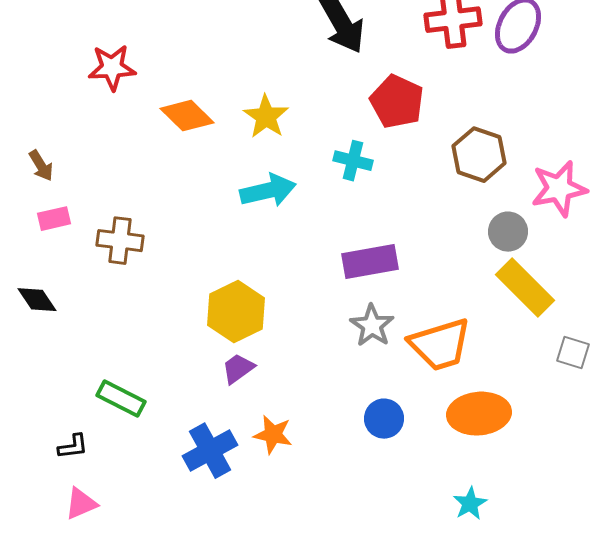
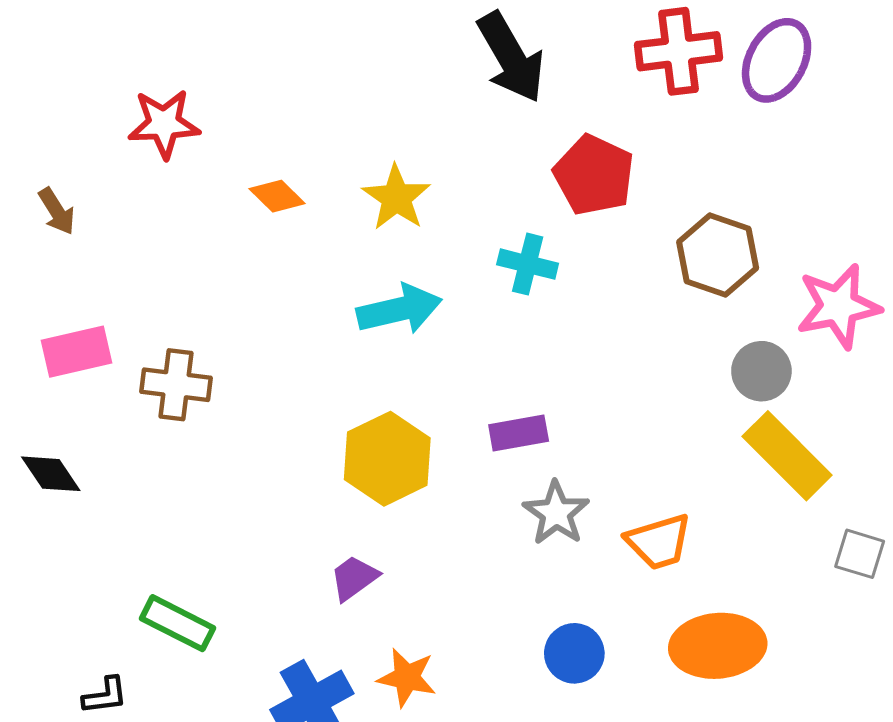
orange diamond: (187, 116) -> (277, 196), size x0.7
brown arrow: (41, 166) -> (57, 211), moved
pink rectangle: (54, 219) -> (76, 352), size x1.4
purple rectangle: (370, 262) -> (519, 433), moved, size x0.7
yellow hexagon: (236, 312) -> (387, 459), moved
orange trapezoid: (440, 345) -> (659, 542), size x0.7

